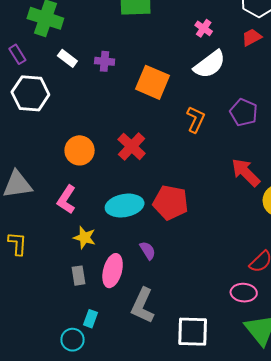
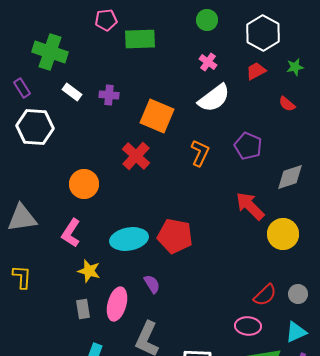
red cross: (132, 146) -> (136, 156), moved

